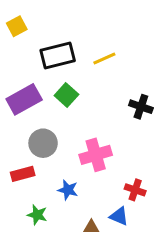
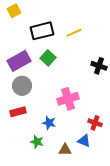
gray circle: (43, 143) -> (22, 86), moved
green star: (37, 215) -> (37, 142), moved

